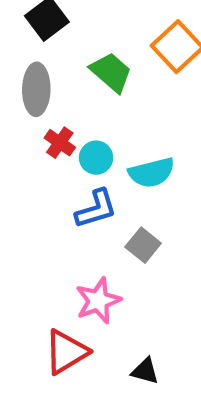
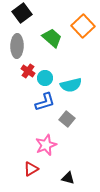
red triangle: (66, 352) -> (31, 169), size x0.7

